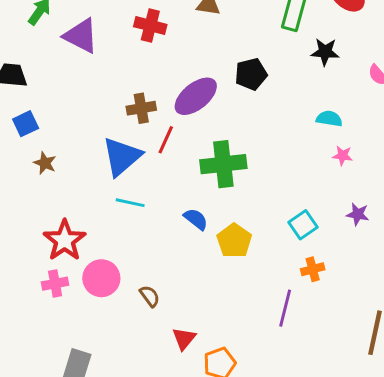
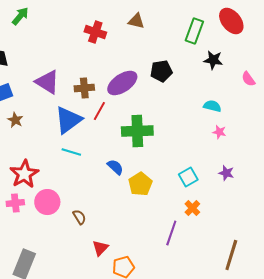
purple triangle: (81, 36) -> (47, 82), moved
orange cross: (313, 269) -> (192, 208), turned -35

